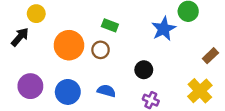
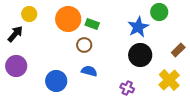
orange circle: (69, 45) -> (68, 19), moved
black circle: (144, 70) -> (140, 55), moved, size x1.5
purple circle: (30, 86) -> (16, 66), moved
blue semicircle: (106, 91) -> (89, 71), moved

